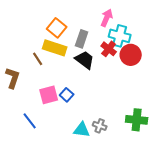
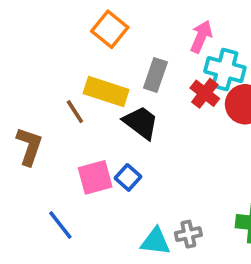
orange square: (57, 28) -> (110, 29), moved
black trapezoid: (85, 60) -> (141, 123), moved
gray cross: (100, 126) -> (188, 234), turned -32

